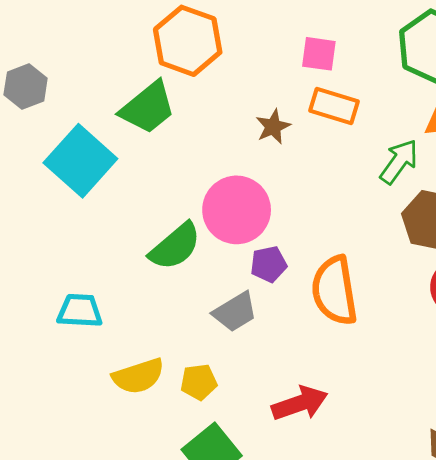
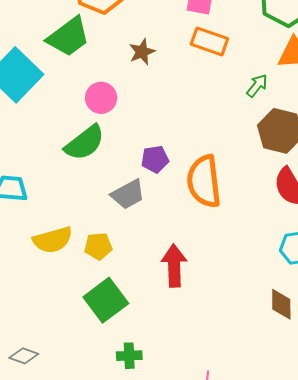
brown star: (273, 127) -> (142, 52), moved
green arrow: (399, 162) -> (257, 86), size x0.7
pink circle: (237, 210) -> (101, 98), moved, size x0.6
red arrow: (300, 403) -> (174, 266), turned -75

